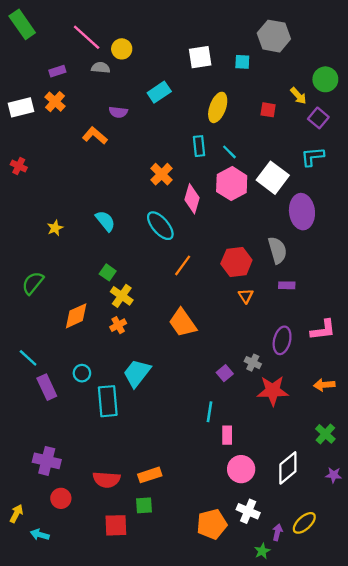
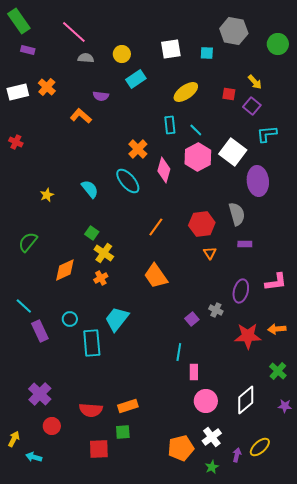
yellow circle: (122, 49) -> (122, 54), moved
purple rectangle: (57, 71) -> (28, 50), moved, turned 32
green circle: (325, 79) -> (278, 44), moved
yellow ellipse: (218, 107) -> (186, 92), turned 35
purple square: (318, 118) -> (252, 106), moved
cyan ellipse: (160, 226) -> (128, 181), moved
red star: (273, 391) -> (248, 336), moved
purple cross: (47, 461) -> (40, 394), turned 30
white cross: (248, 511) -> (212, 437), turned 30
green star: (262, 551) -> (212, 467), moved

